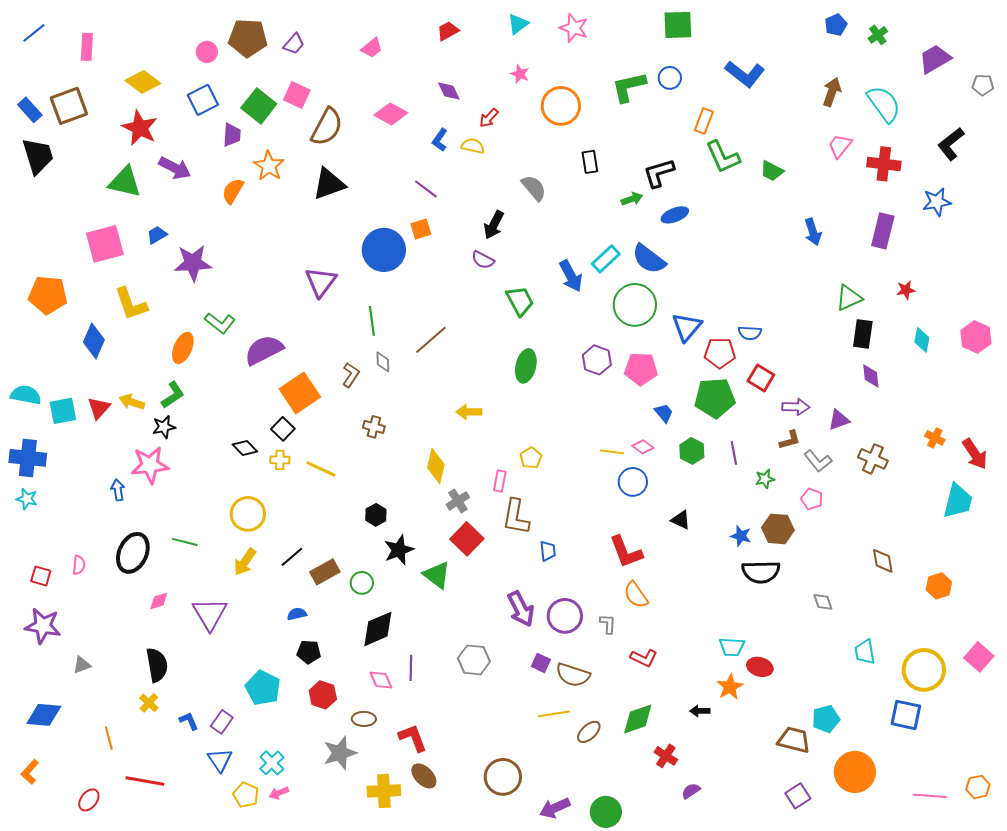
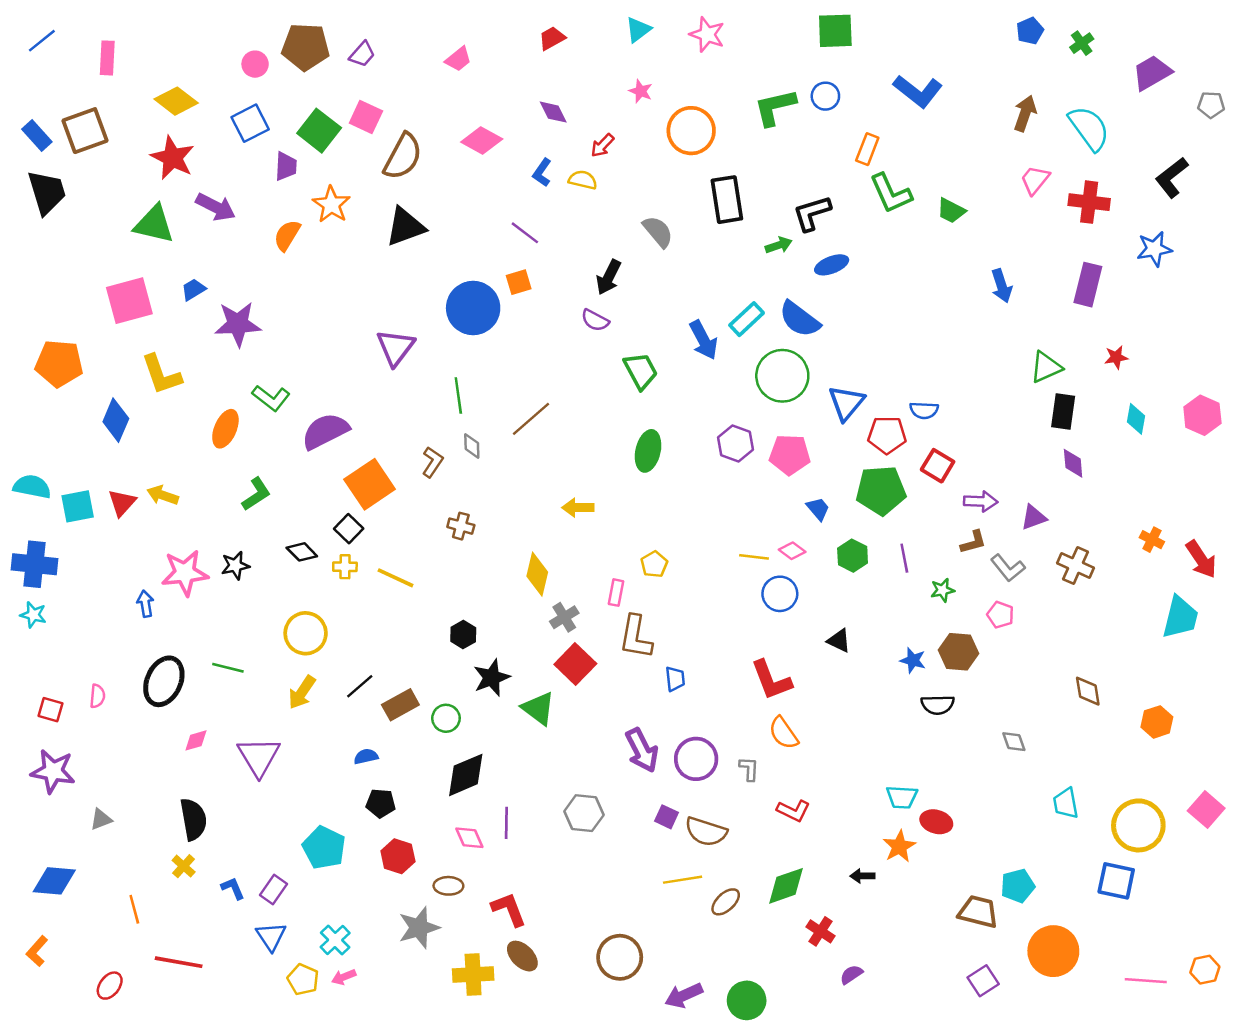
black rectangle: (590, 162) -> (727, 200), size x1.6
green L-shape: (173, 395) -> (256, 494), moved
black star: (164, 427) -> (235, 565), moved
black semicircle: (761, 572) -> (938, 705), size x0.7

